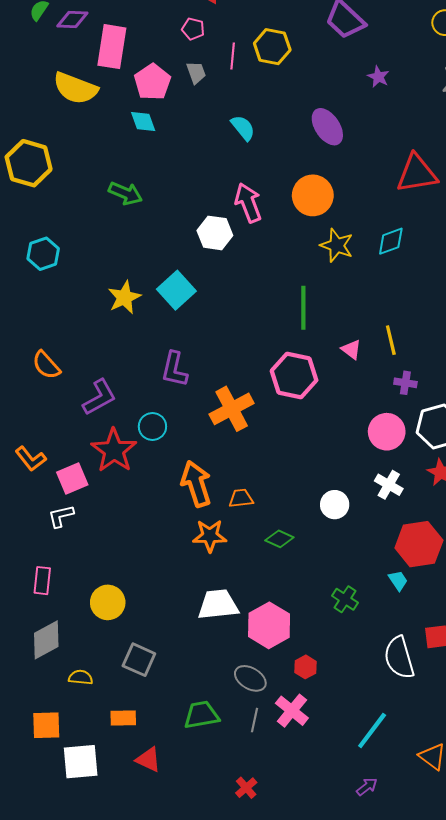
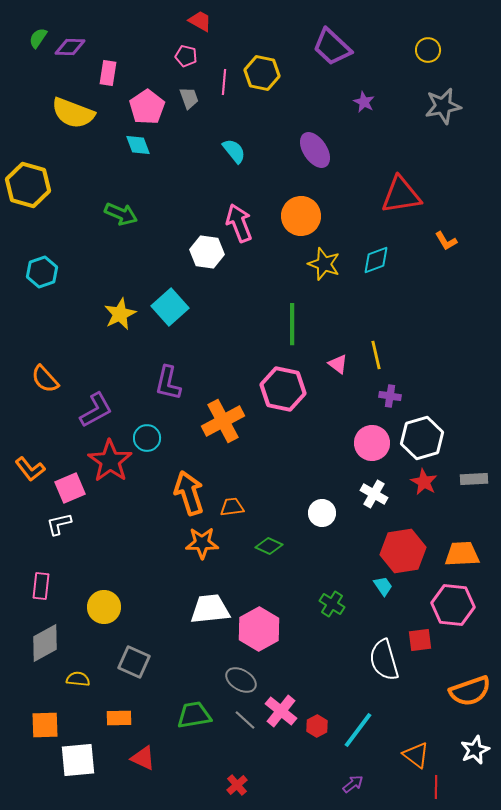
pink rectangle: (112, 47) -> (108, 73), size x0.6
red hexagon: (305, 667) -> (317, 726), moved
gray line: (254, 720) -> (245, 720), turned -60

